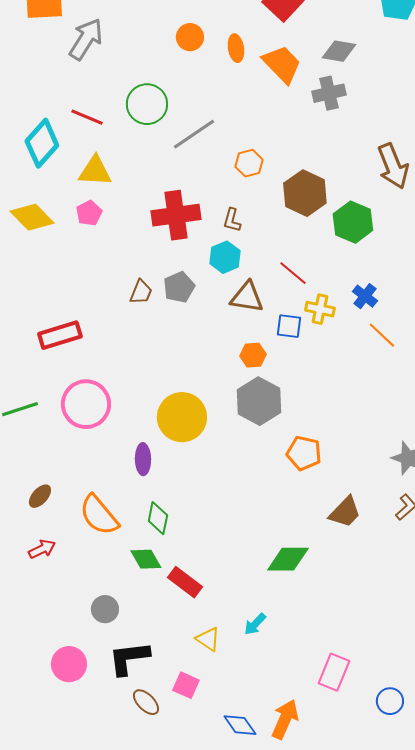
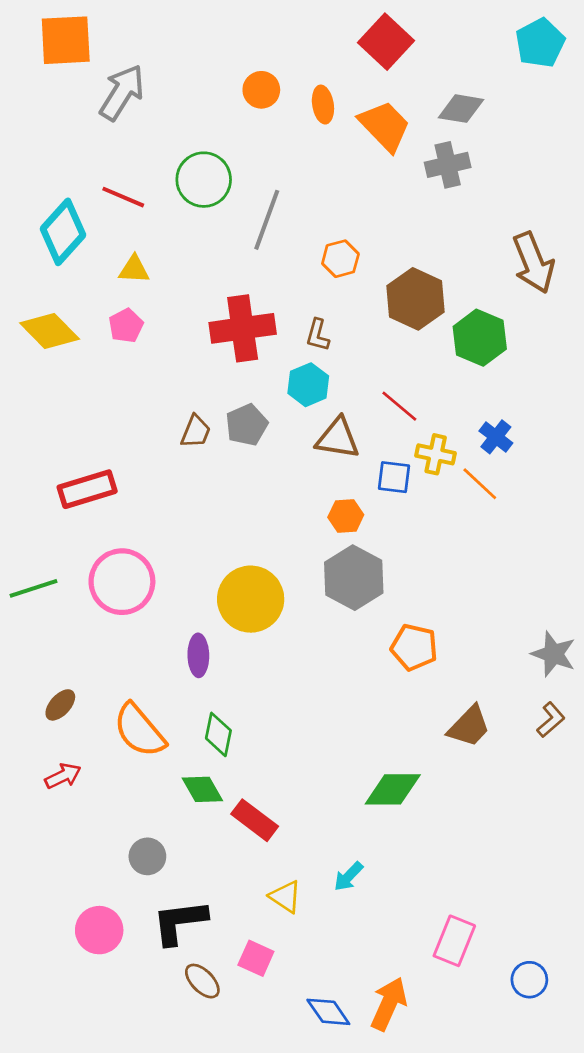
gray line: (194, 134) -> (267, 220), turned -36
yellow triangle: (95, 171) -> (134, 269), size x0.7
orange line: (382, 335) -> (480, 484), moved

